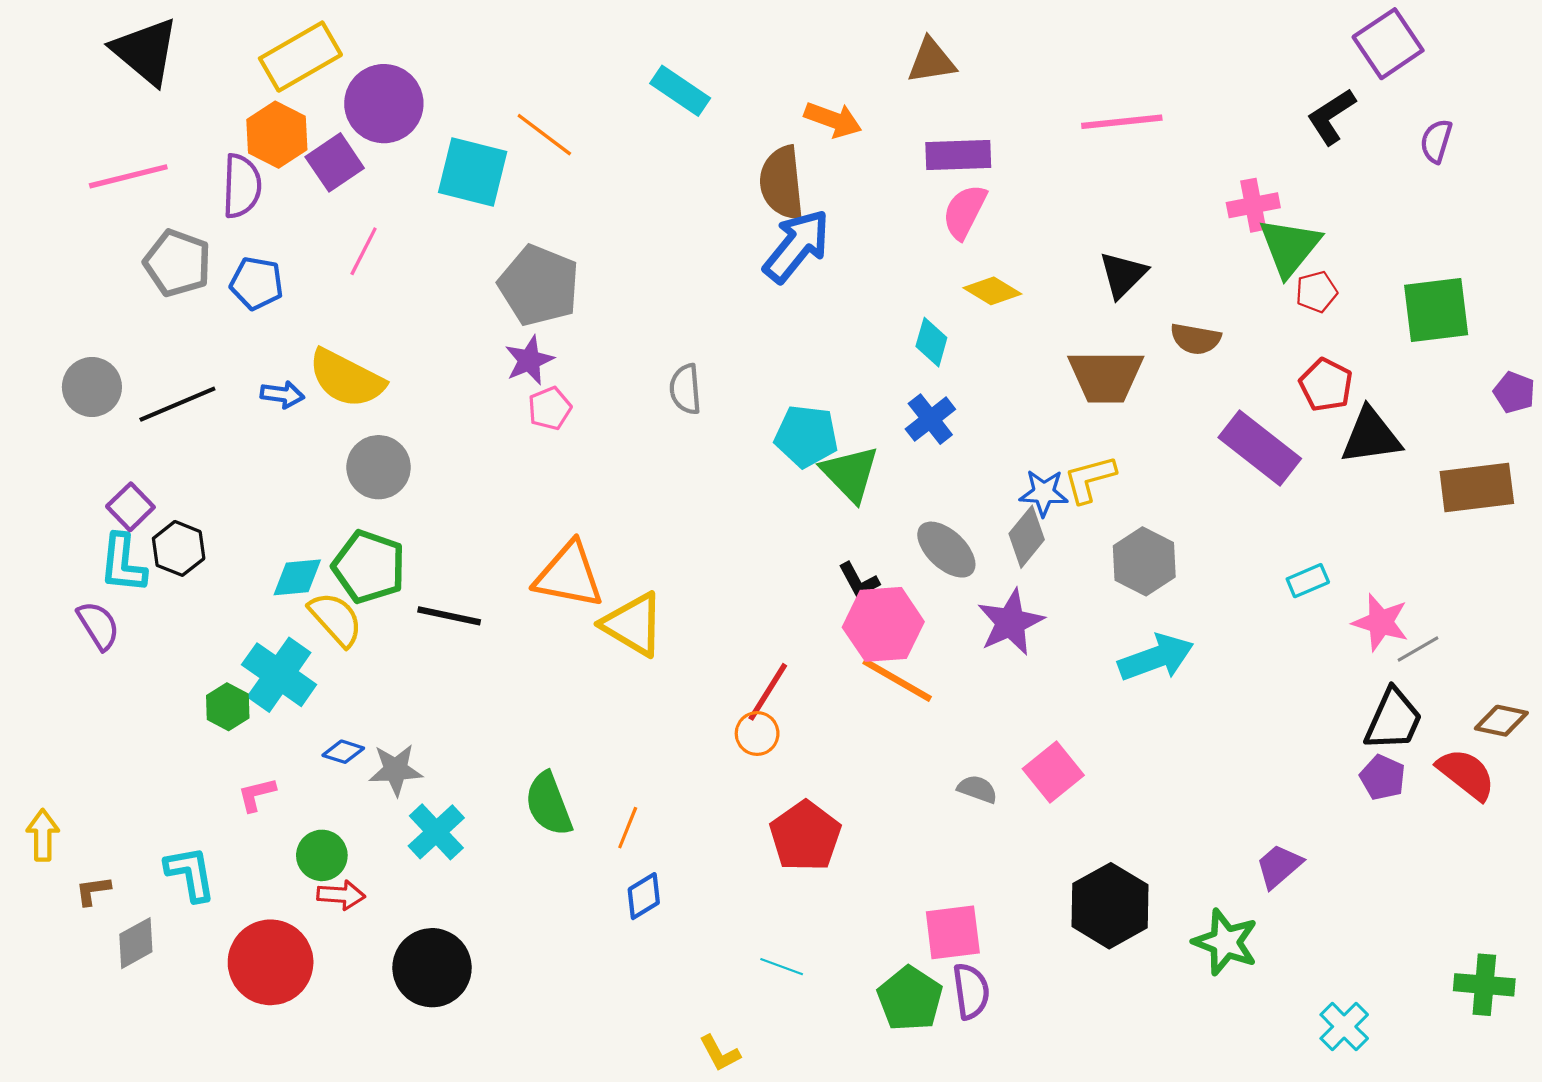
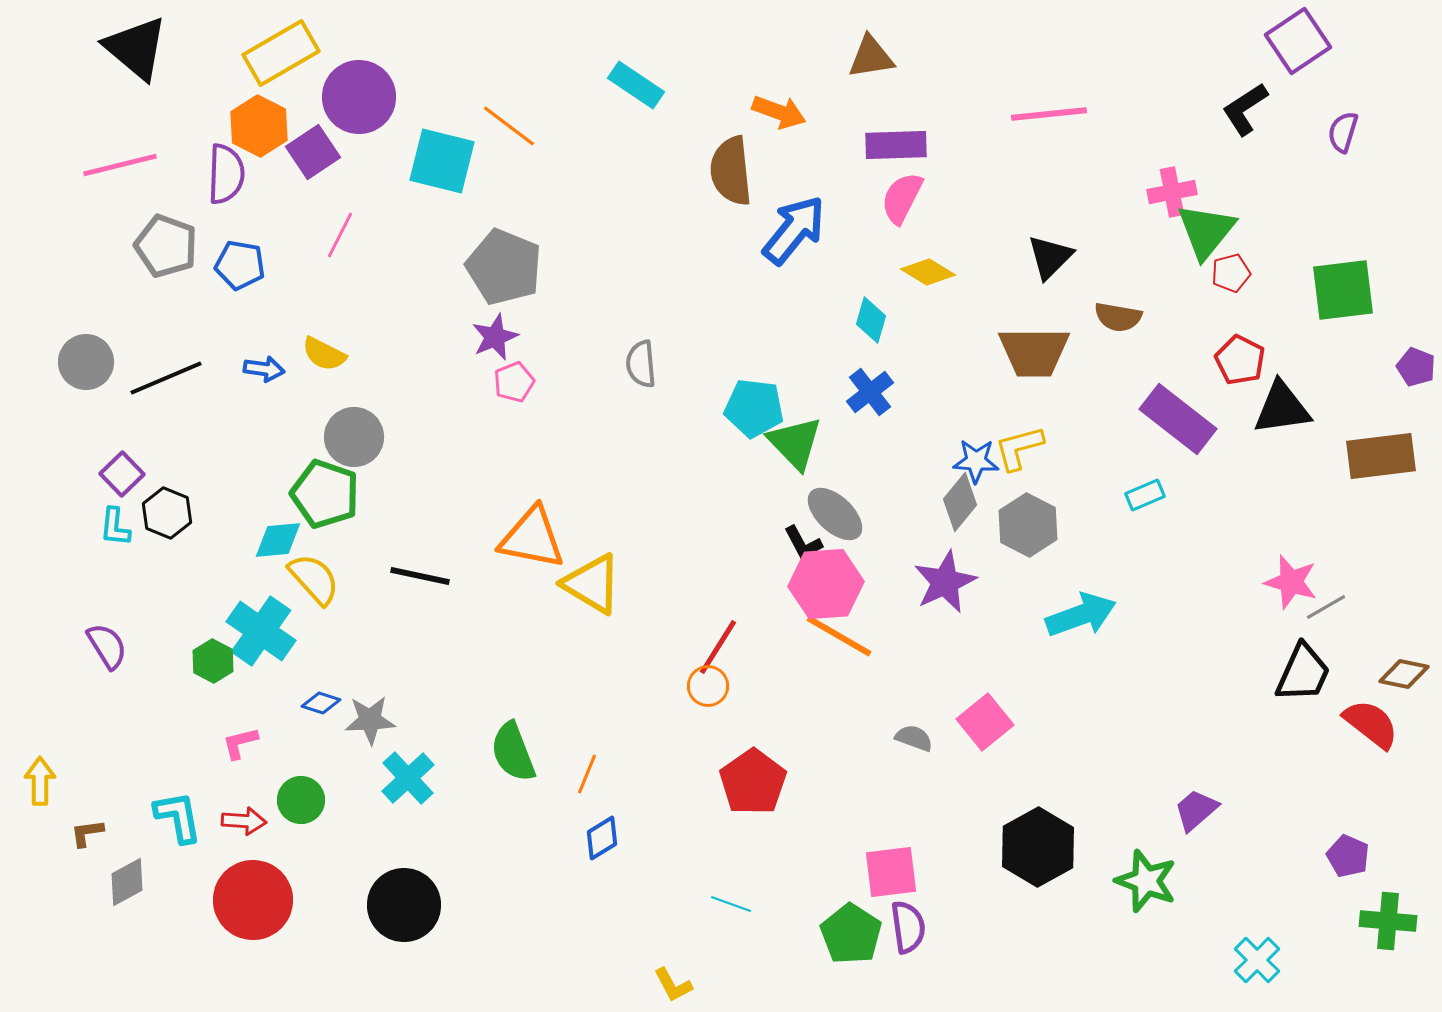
blue arrow: (797, 246) -> (794, 230), moved
yellow semicircle: (346, 378) -> (324, 354), size x0.6
gray ellipse: (946, 550) -> (835, 514), moved
gray hexagon: (1144, 561) -> (1028, 525), moved
cyan L-shape: (123, 563) -> (115, 527), size x0.7
green pentagon: (369, 567) -> (325, 494), moved
cyan rectangle: (1308, 581) -> (1145, 495), moved
purple semicircle: (98, 625) -> (107, 646), moved
purple pentagon: (1383, 777) -> (1348, 856), moved
red arrow: (341, 895) -> (244, 821), moved

